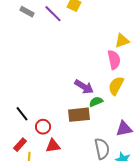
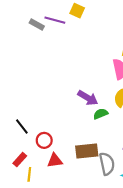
gray rectangle: (27, 12) -> (37, 24), moved
purple line: (53, 14) -> (55, 20), turned -30
brown rectangle: (79, 115) -> (87, 151), moved

